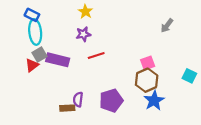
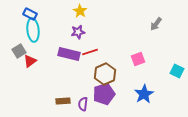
gray square: (39, 54) -> (19, 51), moved
purple rectangle: (58, 60) -> (69, 54), moved
brown hexagon: (147, 80) -> (105, 74), moved
purple semicircle: (78, 99) -> (83, 104), moved

